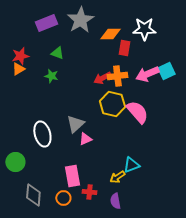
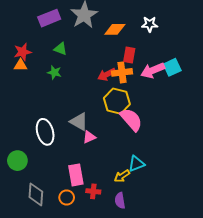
white star: (144, 29) -> (150, 24), size x0.7
red rectangle: (124, 48) -> (129, 55), moved
orange triangle: (18, 69) -> (20, 65), turned 32
pink semicircle: (137, 112) -> (131, 120), moved
gray triangle: (75, 124) -> (79, 122), turned -48

